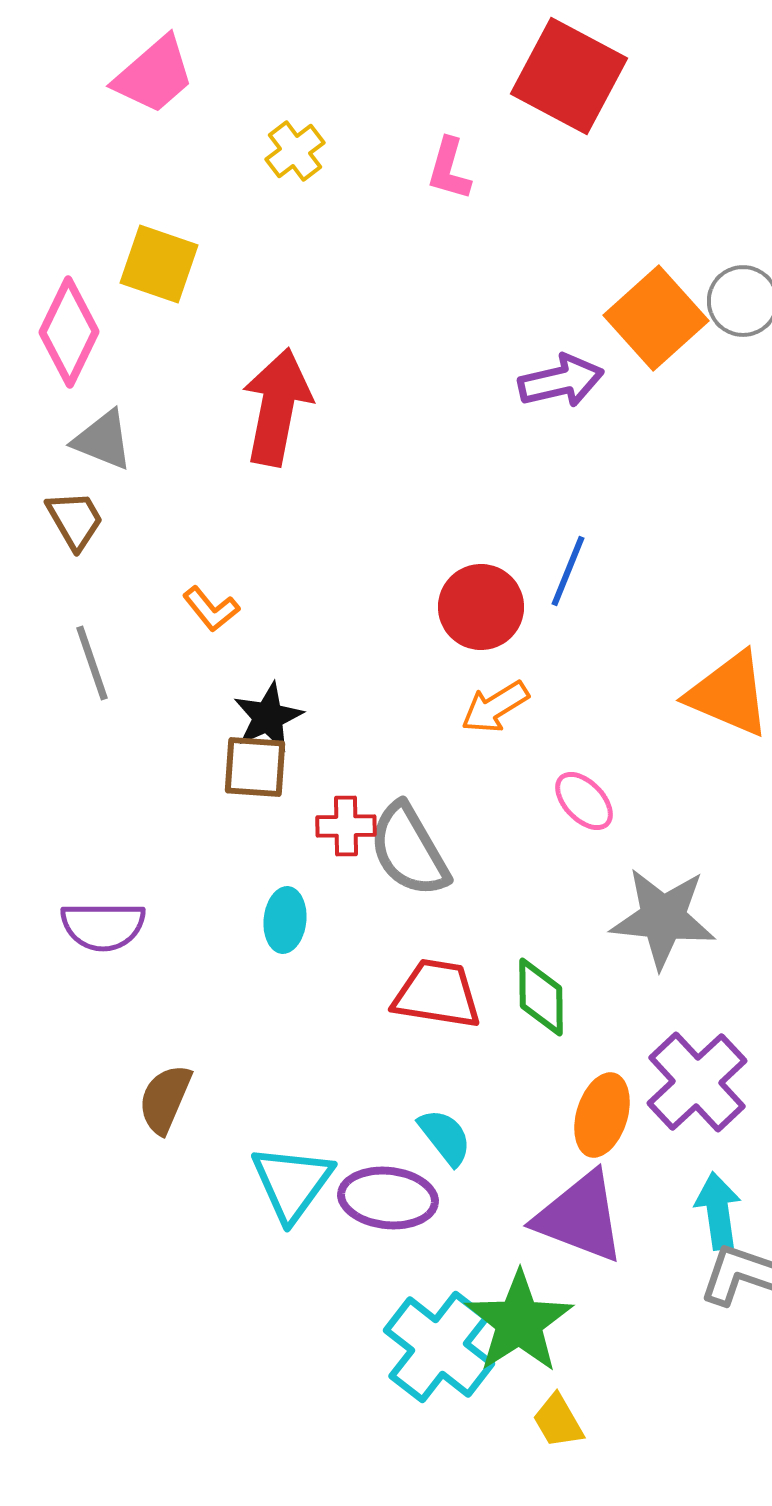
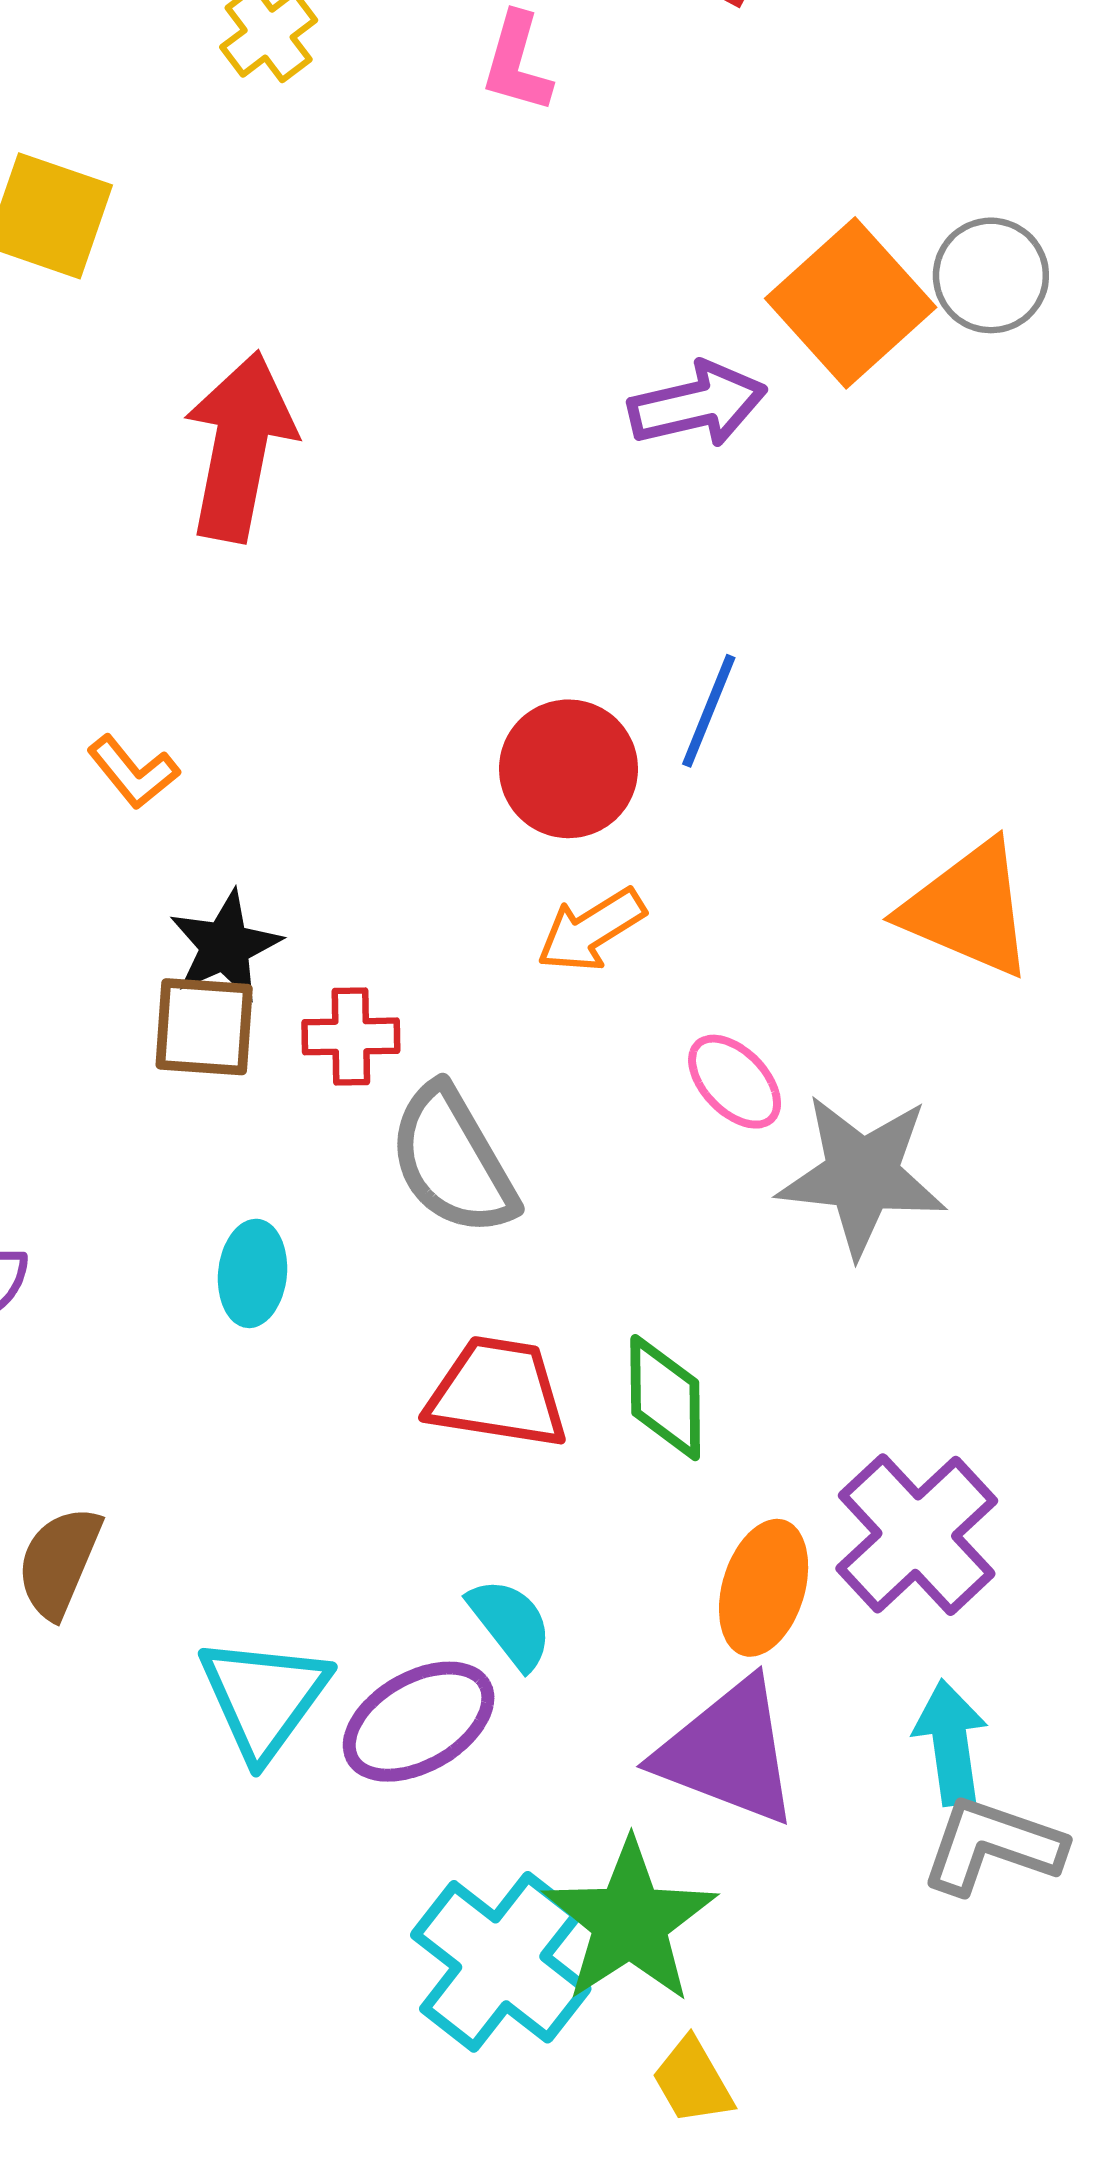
red cross: (346, 826) -> (351, 1036), moved
gray star: (663, 918) -> (862, 1175), moved
purple ellipse: (388, 1198) -> (419, 1722), turned -36

